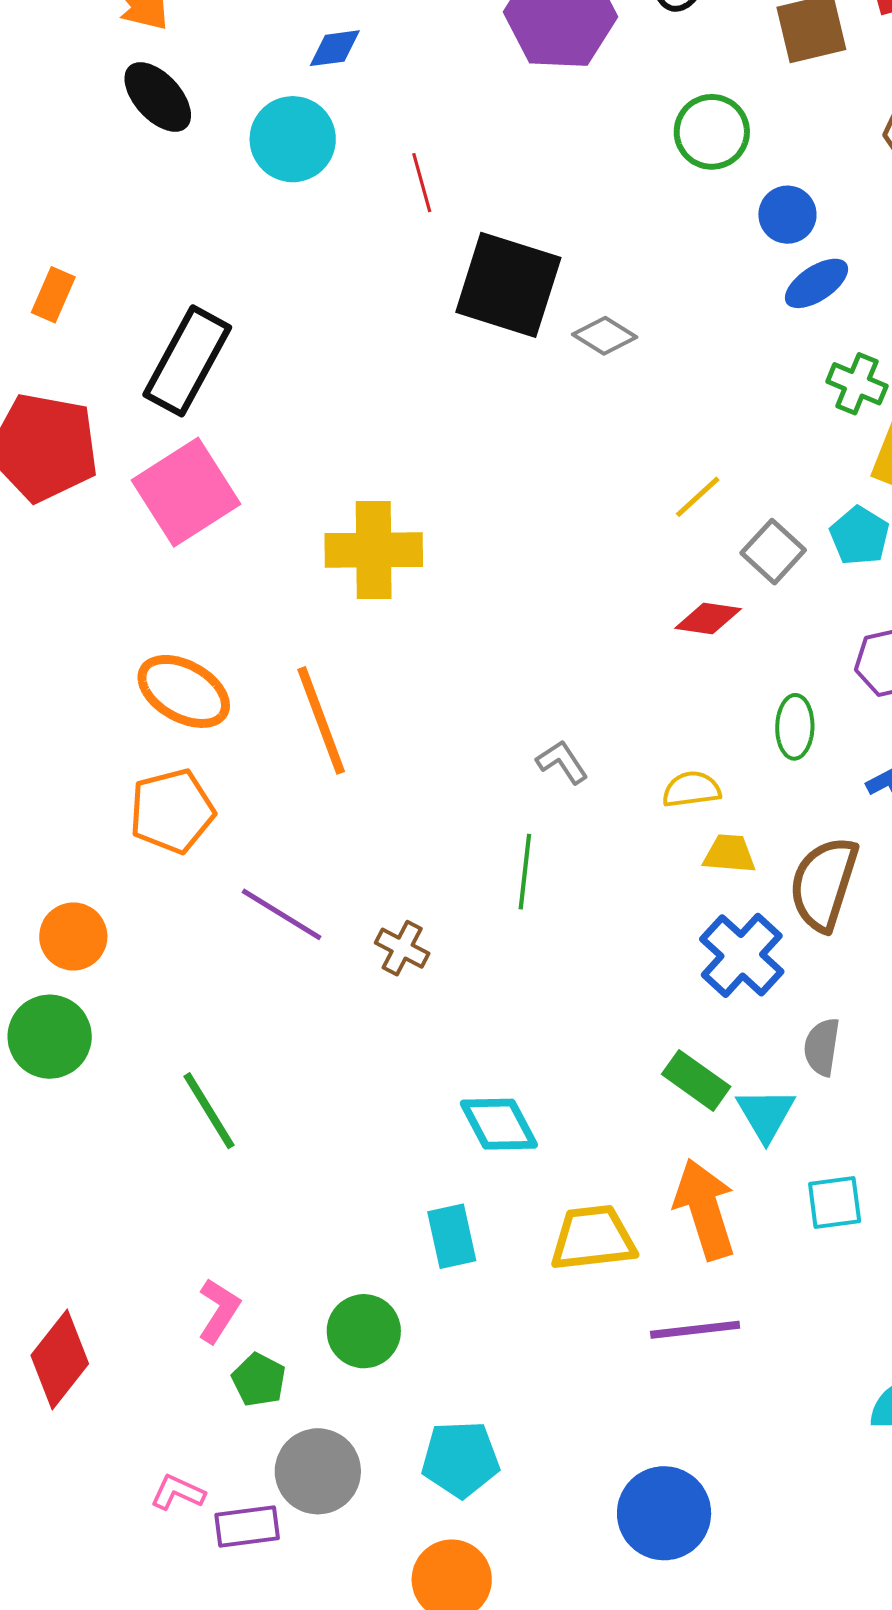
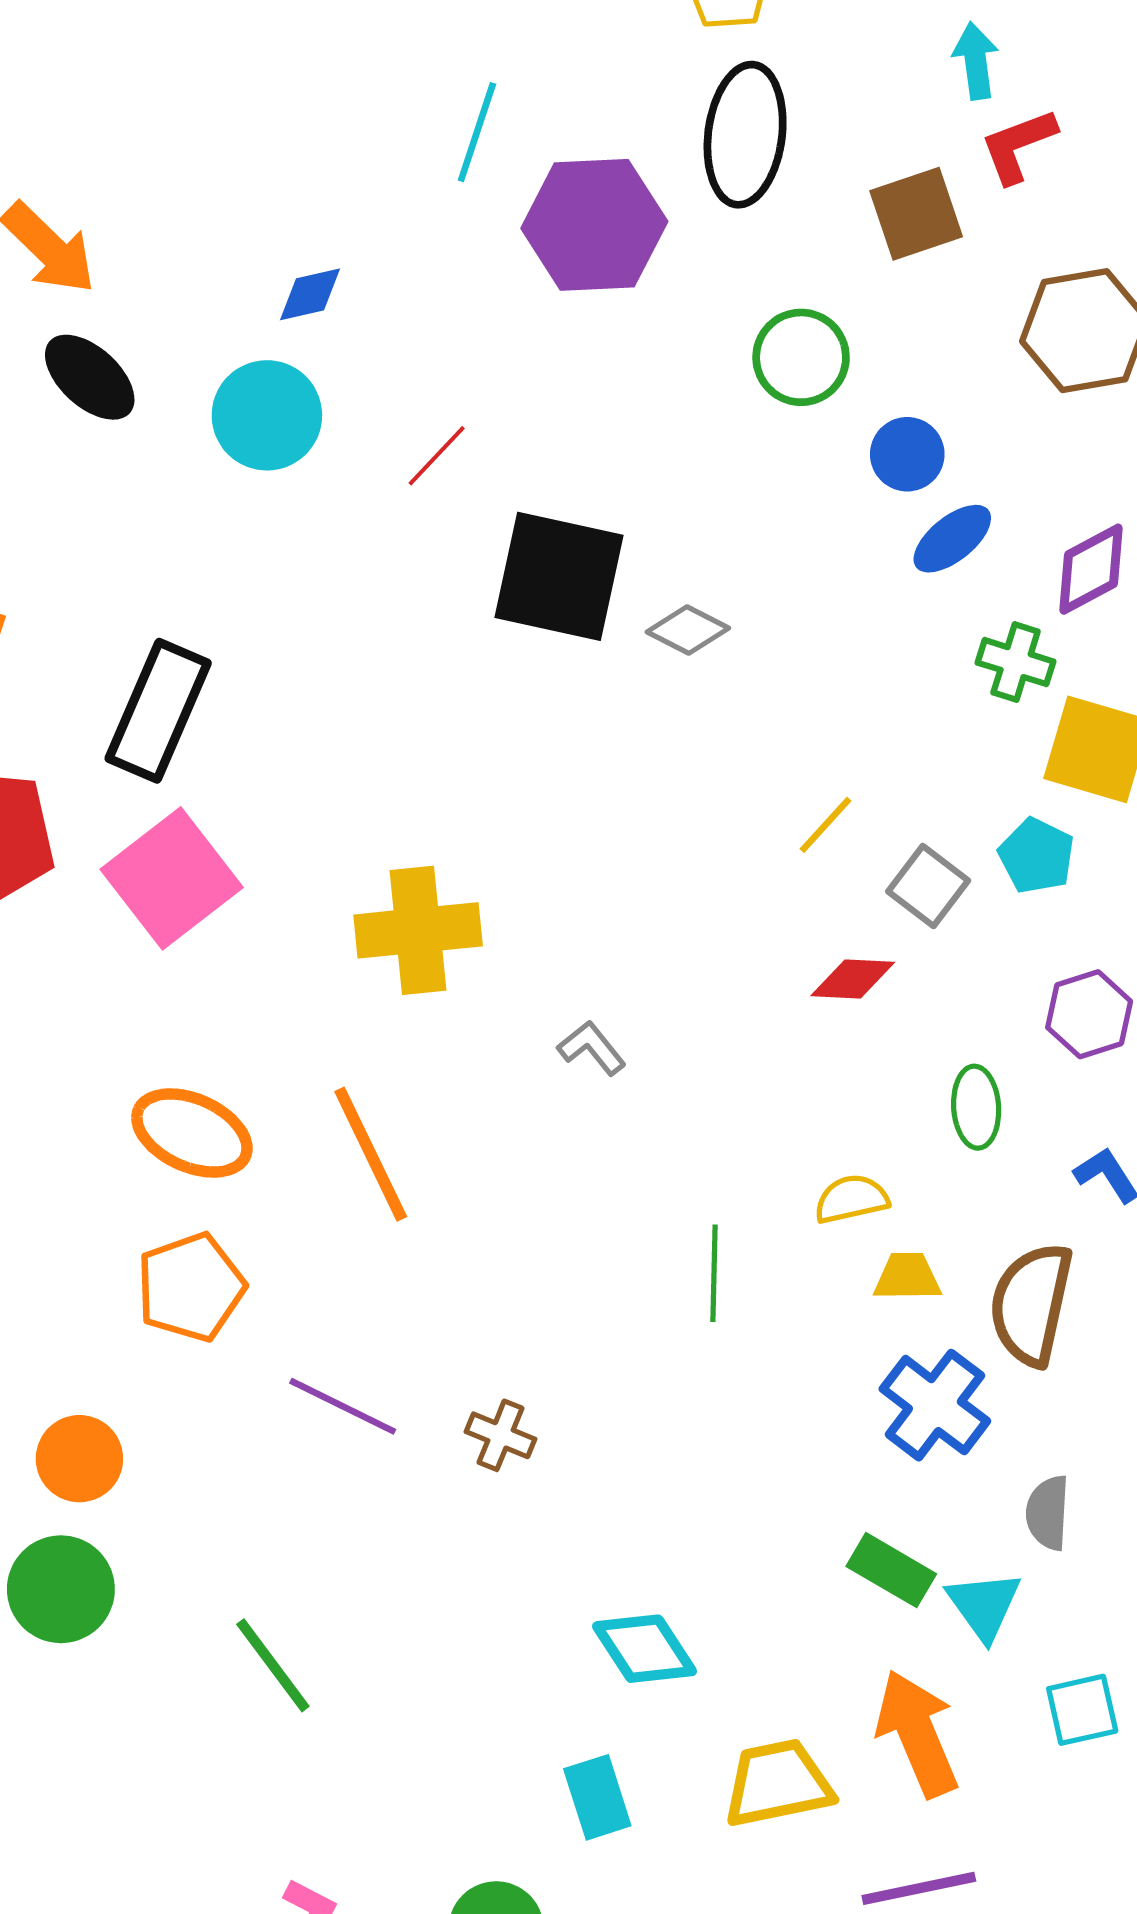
red line: (422, 183) -> (437, 456), turned 64
gray L-shape: (562, 762) -> (592, 1048), moved
green line: (525, 872) -> (714, 1273), moved

